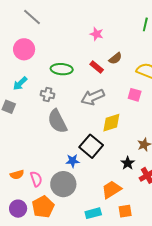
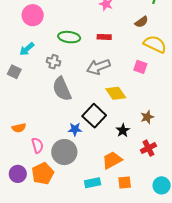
brown semicircle: (115, 58) -> (142, 22), moved
red rectangle: (97, 67) -> (104, 37), turned -40
yellow diamond: (111, 123) -> (116, 93), turned 70
black star: (128, 163) -> (123, 130), moved
orange semicircle: (17, 175) -> (19, 128), moved

